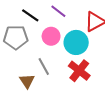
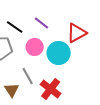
red cross: (79, 71) -> (51, 89), moved

